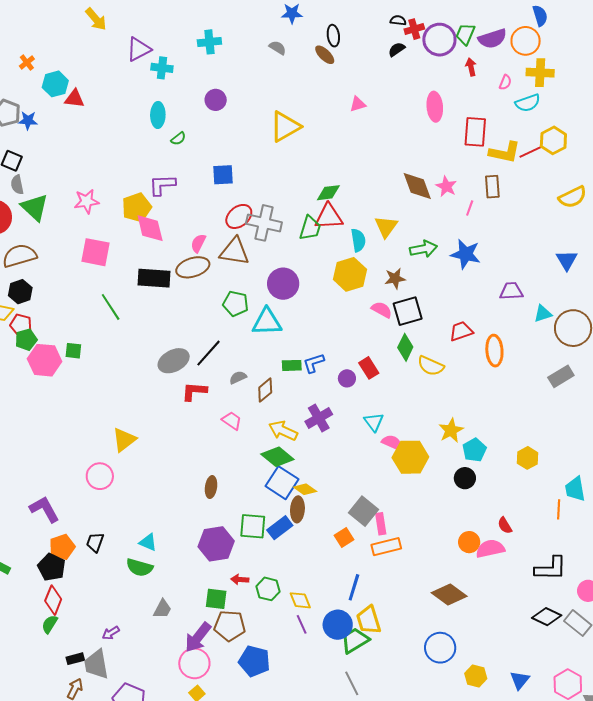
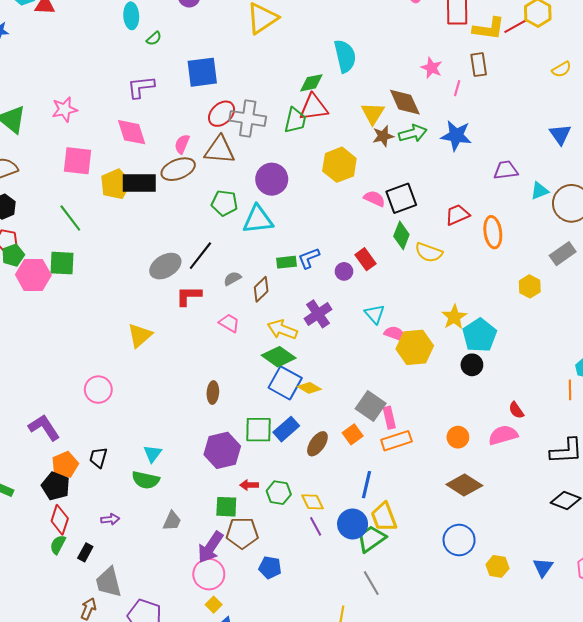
blue square: (223, 175) -> (202, 72), size x1.4
brown diamond: (417, 186) -> (405, 102), moved
yellow semicircle: (573, 197) -> (561, 69), size x0.7
yellow pentagon: (137, 207) -> (116, 184), moved
cyan semicircle: (358, 240) -> (345, 56), moved, size x1.4
brown star: (395, 278) -> (383, 136), moved
green line: (111, 307) -> (70, 218), moved
green square: (73, 351) -> (62, 263), size x1.5
yellow triangle: (124, 440) -> (140, 335), moved
cyan pentagon: (474, 450) -> (480, 335), size x1.4
yellow hexagon: (528, 458) -> (530, 286), moved
brown ellipse: (297, 509) -> (317, 444), moved, turned 35
cyan triangle: (148, 542) -> (153, 454), turned 48
orange circle: (469, 542) -> (458, 437), moved
purple arrow: (111, 633) -> (110, 519), moved, turned -150
black rectangle: (75, 659) -> (85, 552), moved, turned -42
blue pentagon: (254, 661) -> (270, 568), size x0.7

